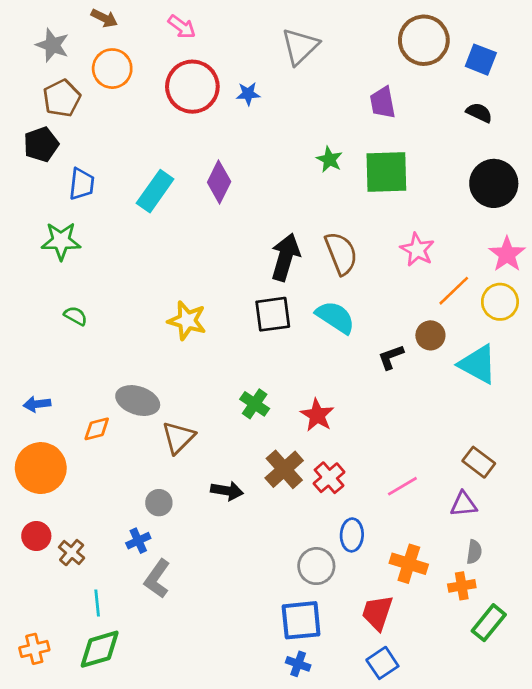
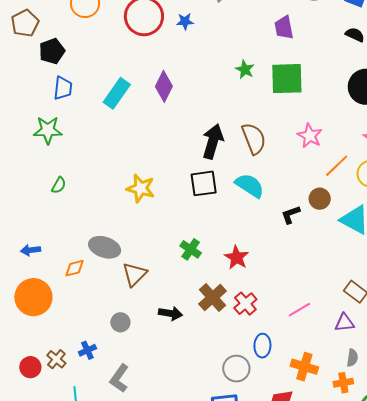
brown pentagon: (62, 98) -> (25, 23), moved
black pentagon: (41, 144) -> (52, 51), moved
green semicircle: (76, 316) -> (59, 185), turned 90
red circle: (36, 536) -> (30, 367), moved
blue cross: (138, 541) -> (87, 350), moved

